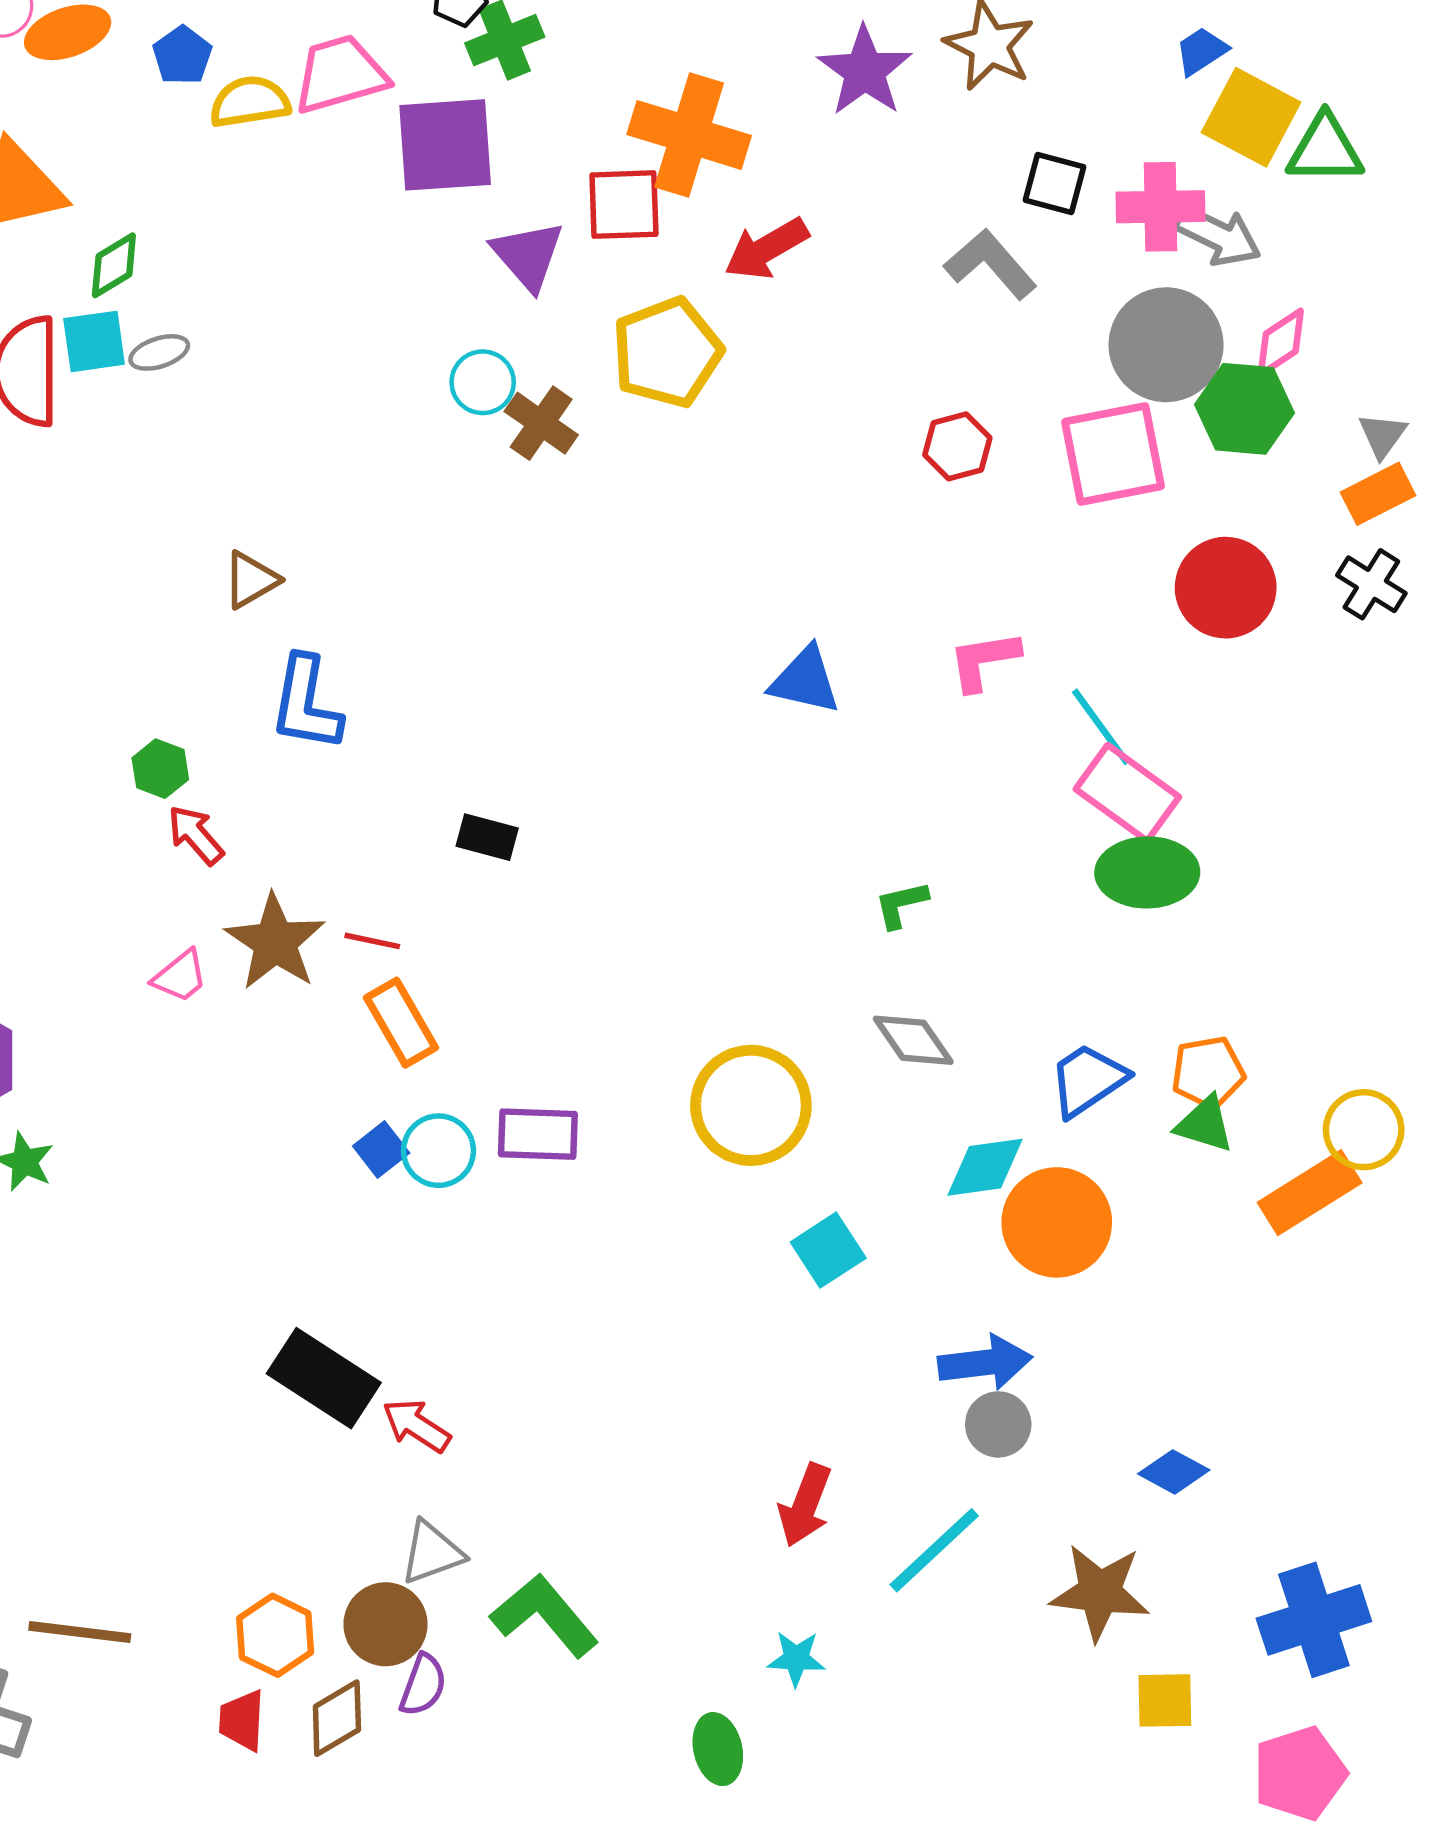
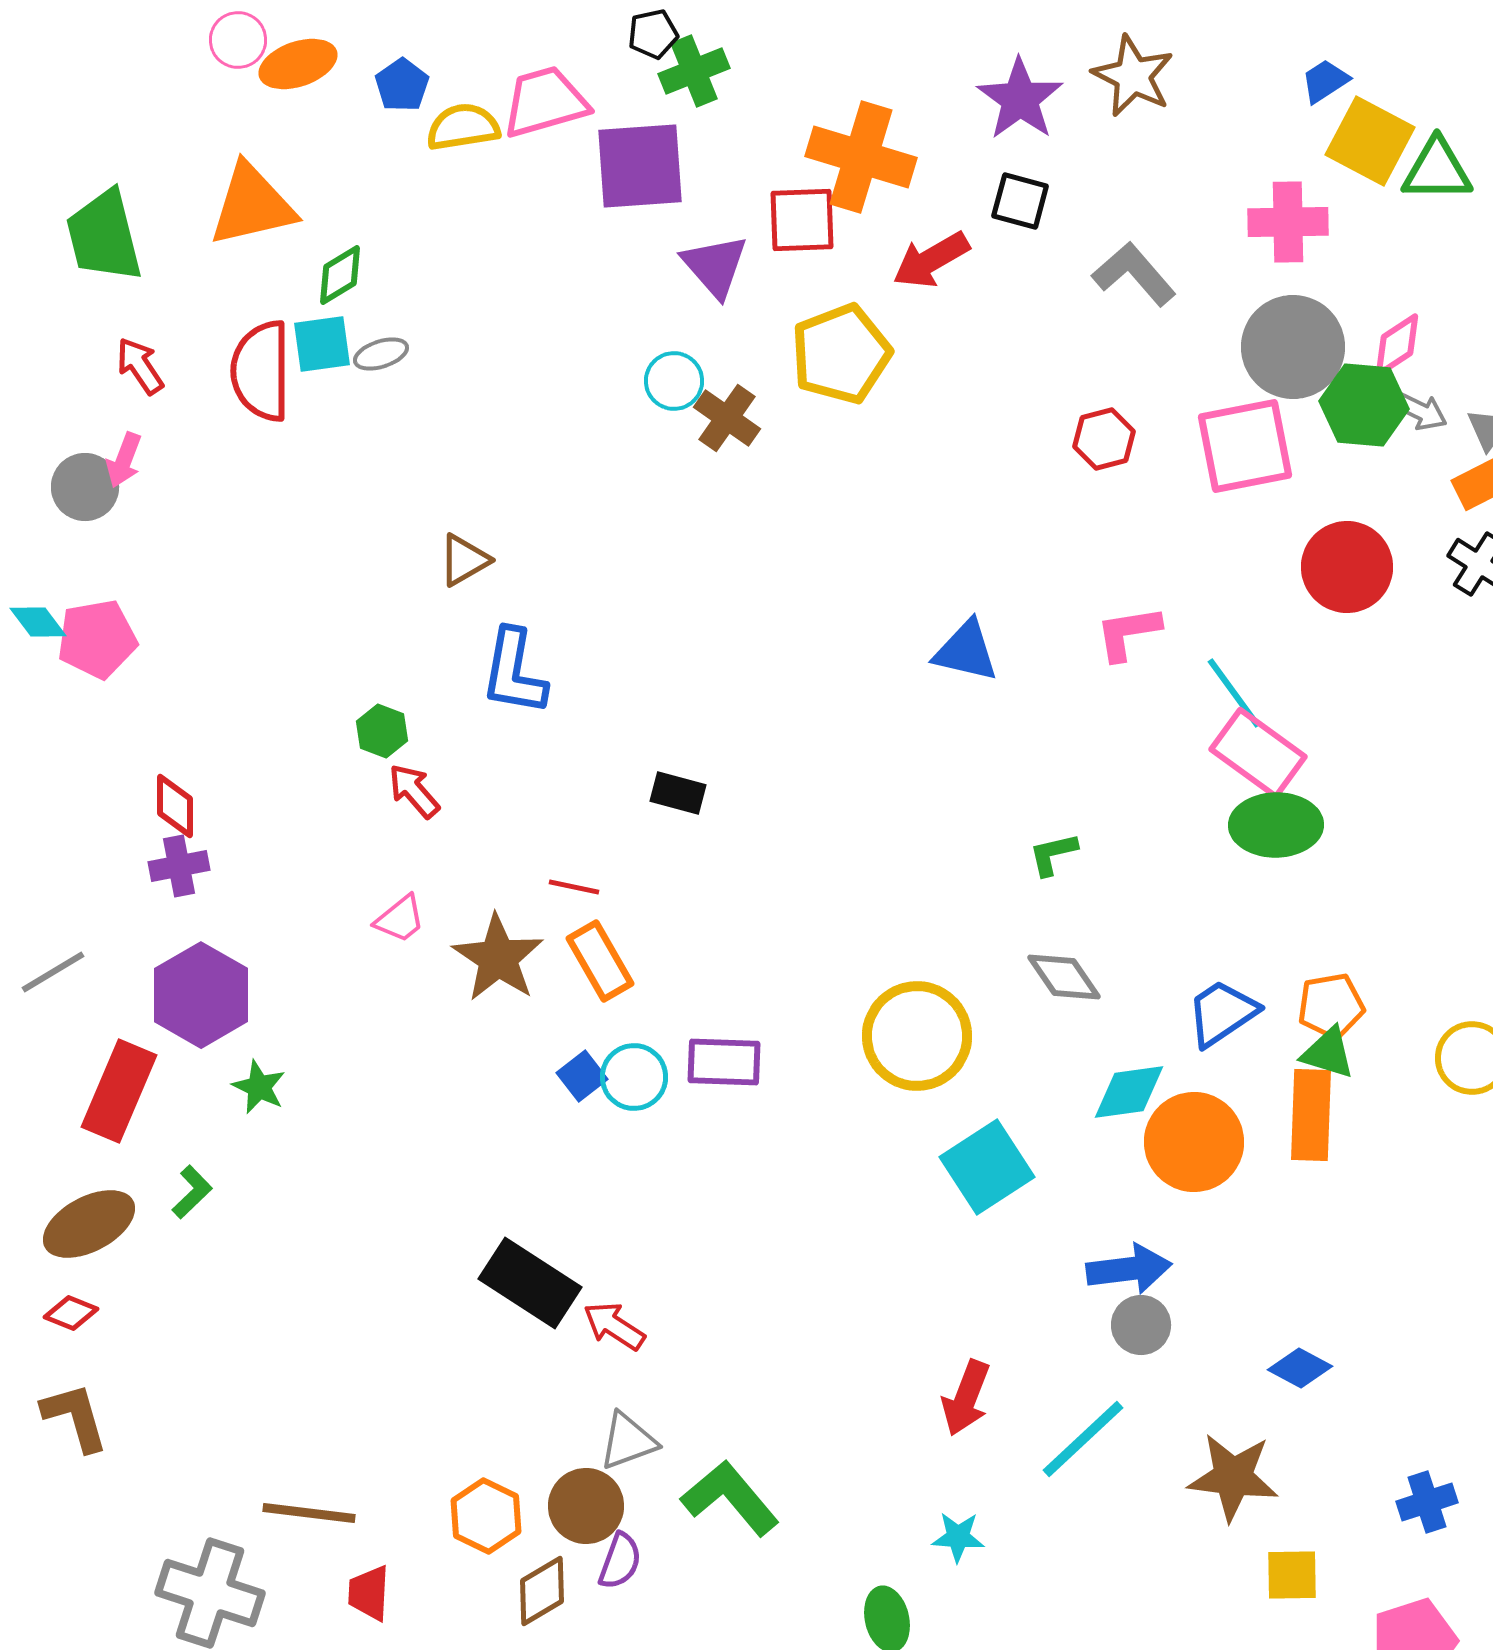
black square: (1055, 184) -> (1020, 201), moved
gray arrow: (1218, 235) -> (1420, 411), moved, size x0.7
brown star: (275, 942) -> (498, 958), moved
orange rectangle: (1310, 1193) -> (1311, 1115), moved, turned -56
cyan square: (828, 1250) -> (987, 1167), size x1.4
blue cross: (1314, 1620) -> (1427, 1502), size x0.6
red trapezoid: (242, 1720) -> (369, 1593), moved

